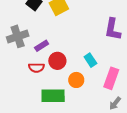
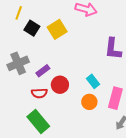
orange circle: (76, 80) -> (89, 102), moved
green rectangle: (53, 96) -> (38, 122), moved, turned 55

